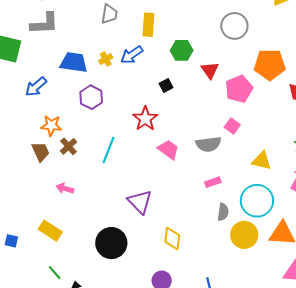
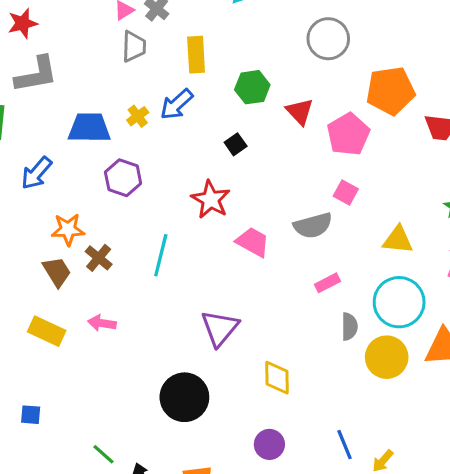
purple triangle: (140, 202) -> (220, 328), turned 32
yellow rectangle: (50, 231) -> (47, 331), moved

